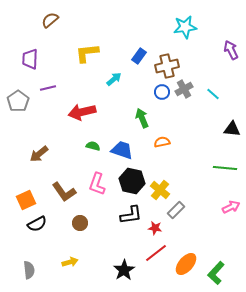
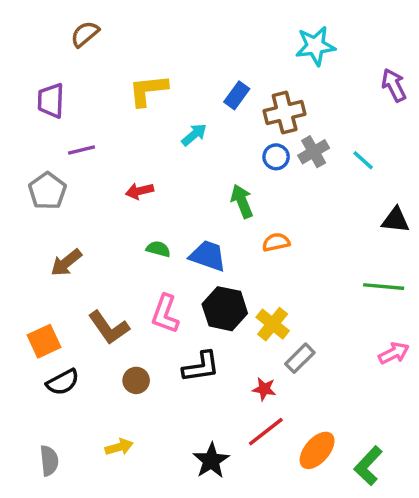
gray pentagon: (18, 101) -> (47, 191), moved
red arrow: (82, 112) -> (140, 191), size x0.6
black L-shape: (131, 215) -> (201, 367), moved

